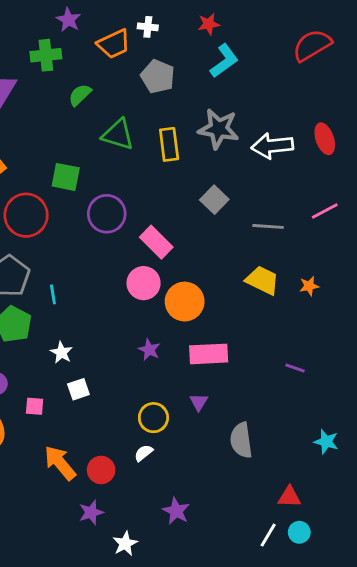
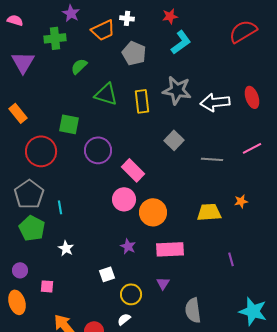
yellow trapezoid: (262, 280) -> (209, 212), moved, turned -30
purple line: (295, 368) -> (231, 259), turned 56
white square: (78, 389) -> (107, 274), moved
cyan star: (326, 442) -> (253, 311), size x1.6

